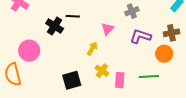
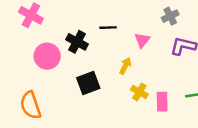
black line: (73, 16) -> (108, 28), moved
pink circle: (29, 51) -> (47, 56), moved
black square: (72, 80) -> (88, 83), moved

